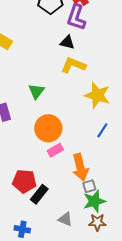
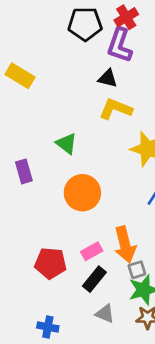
green triangle: (36, 91) -> (66, 144), turned -30
pink rectangle: (55, 150) -> (92, 251), moved
black rectangle: (39, 194) -> (94, 279), moved

